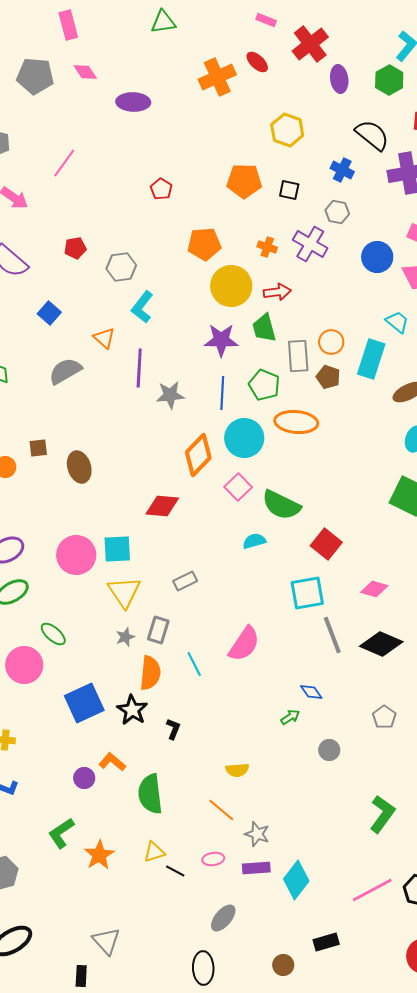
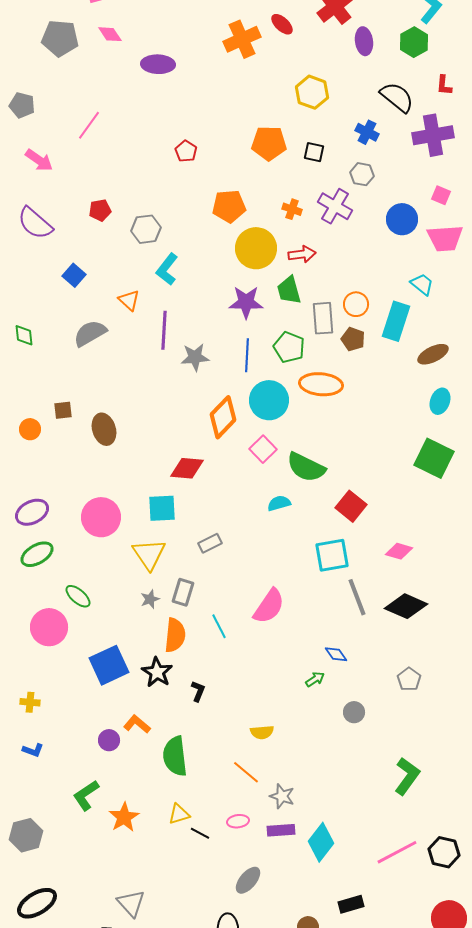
cyan square: (117, 549) -> (162, 508), moved

